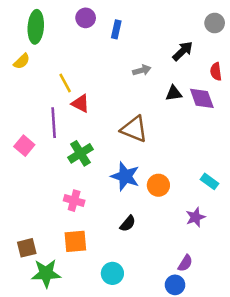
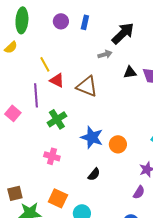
purple circle: (86, 18) -> (61, 21), moved
black arrow: (183, 51) -> (123, 33), moved, size x1.4
brown triangle: (134, 129) -> (87, 86), moved
orange square: (75, 241) -> (58, 198), moved, turned 30
purple semicircle: (185, 263) -> (139, 192), moved

